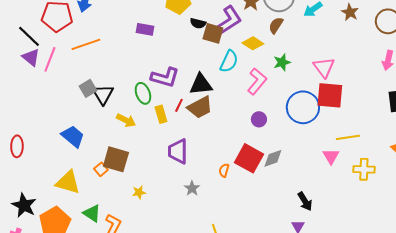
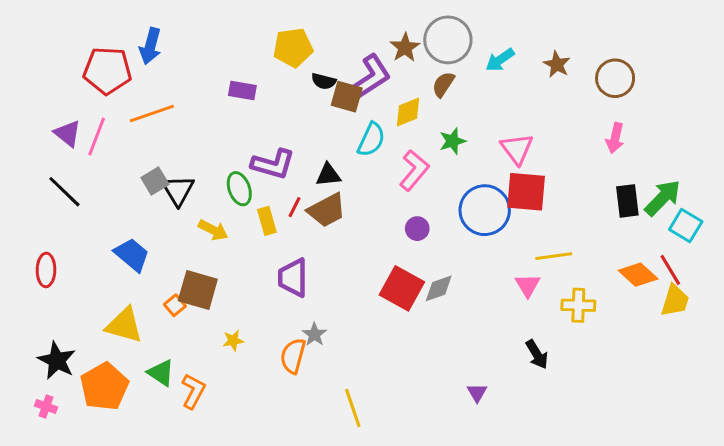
black line: (29, 36) -> (64, 192), moved
yellow diamond: (253, 43) -> (408, 112), turned -55
black triangle: (201, 84) -> (328, 175), size x0.7
orange semicircle: (224, 170) -> (293, 356), moved, size x1.6
black arrow: (305, 201) -> (537, 354), moved

